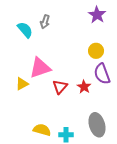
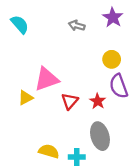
gray arrow: (45, 22) -> (77, 26), moved, turned 88
cyan semicircle: (25, 30) -> (20, 24), moved
gray ellipse: (97, 125) -> (100, 136), moved

